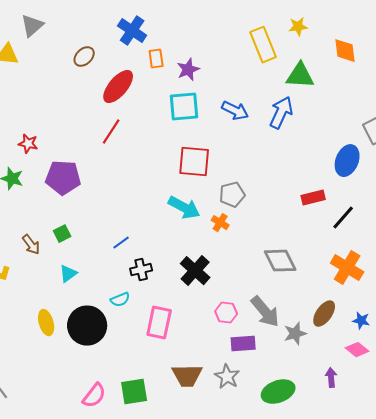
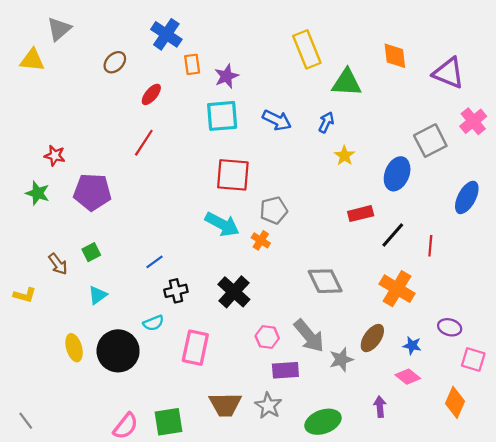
yellow star: (298, 27) -> (344, 156), moved, turned -30
red ellipse: (118, 87) -> (151, 94), size x0.6
blue arrow: (281, 113) -> (326, 122), size x0.6

